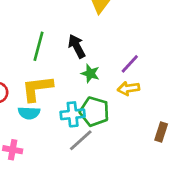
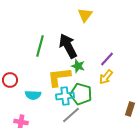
black arrow: (77, 46) -> (68, 46), size x1.4
yellow L-shape: (37, 88) -> (59, 77), moved
yellow arrow: (128, 88) -> (106, 77), turned -42

